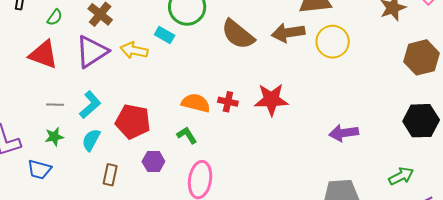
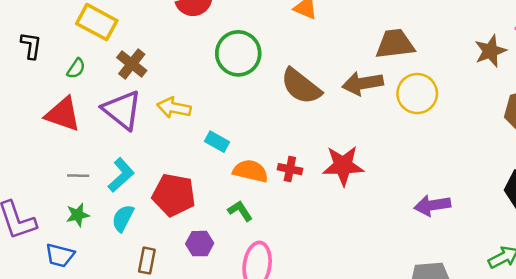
cyan rectangle: (165, 35) -> (217, 142), moved
purple triangle: (92, 52) -> (122, 110), turned -48

